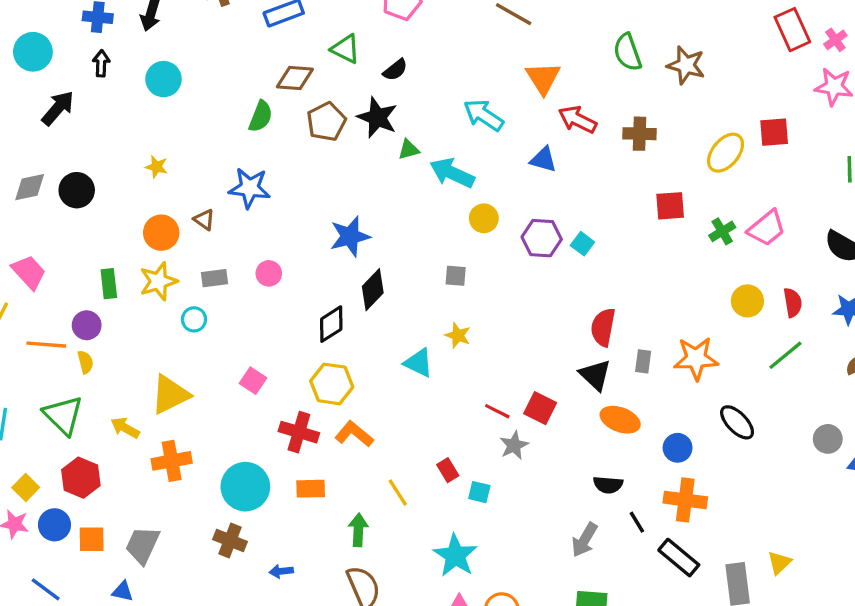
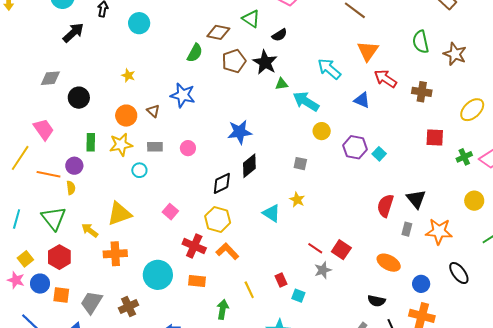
black circle: (77, 190) -> (79, 98), moved
black triangle: (595, 375) -> (416, 199), moved
brown cross: (230, 541) -> (129, 307), moved, turned 36

